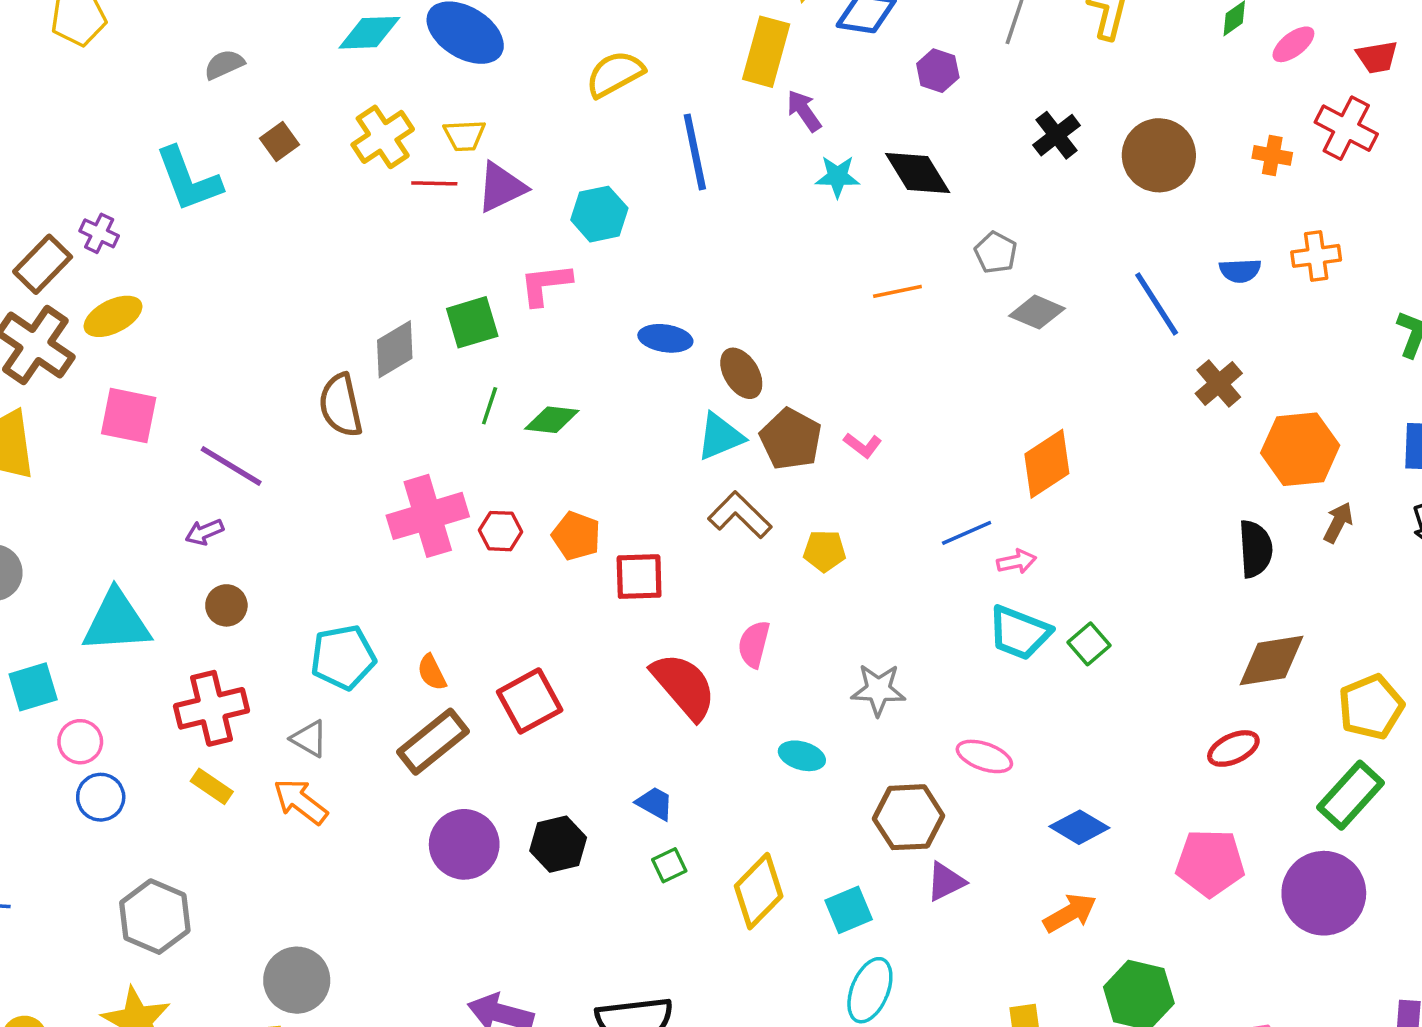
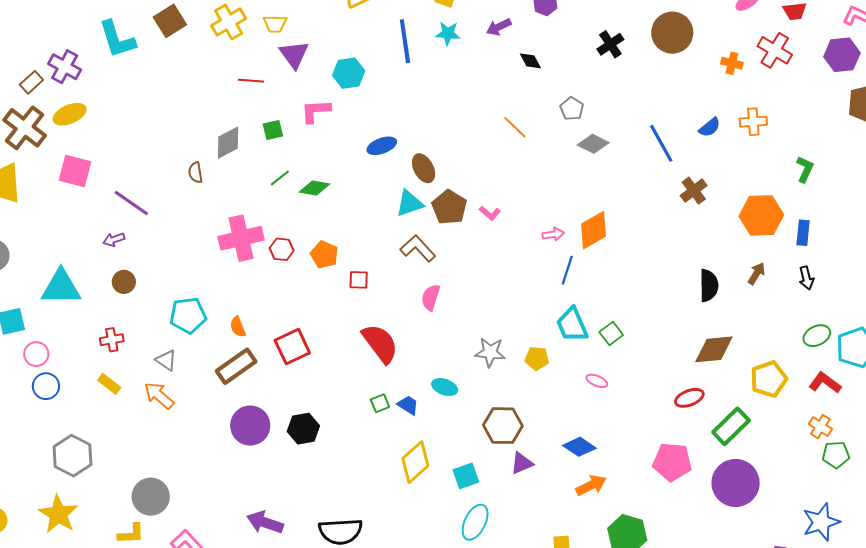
purple arrow: (804, 111) -> (499, 27), moved, turned -85
brown square: (279, 142) -> (170, 21), size x1.5
brown circle: (1159, 155) -> (672, 33), moved
black diamond: (918, 173) -> (530, 61), size x0.6
cyan star: (837, 177) -> (448, 33), moved
red line: (434, 183) -> (251, 81), moved
purple triangle: (501, 187) -> (294, 55), turned -44
purple cross: (99, 233) -> (65, 67), size x1.5
brown rectangle: (43, 264) -> (31, 82), size x0.7
blue semicircle: (1240, 271) -> (710, 127), turned -40
orange line: (897, 291) -> (515, 127), turned 52
green square: (472, 322) -> (273, 130), size x0.7
blue ellipse: (665, 338) -> (382, 146), turned -32
brown semicircle: (341, 405) -> (195, 173), size x0.6
green line: (490, 406) -> (280, 178), turned 30
orange hexagon: (1300, 449) -> (761, 215), moved
blue line: (967, 533) -> (567, 270), moved, turned -52
yellow pentagon: (825, 551) -> (537, 358), moved
pink arrow: (1017, 561) -> (553, 234), moved
red square: (639, 577) -> (359, 280), size x0.7
cyan trapezoid: (1019, 633) -> (572, 325), turned 42
pink semicircle: (754, 644) -> (431, 297), moved
red cross: (212, 708) -> (112, 340), size x0.6
pink ellipse: (984, 756) -> (597, 381), moved, size x0.7
green rectangle: (1351, 795) -> (731, 426), moved
blue trapezoid: (655, 803) -> (408, 405), moved
blue diamond: (1079, 827) -> (579, 447), moved
green square: (669, 865) -> (380, 403), moved

